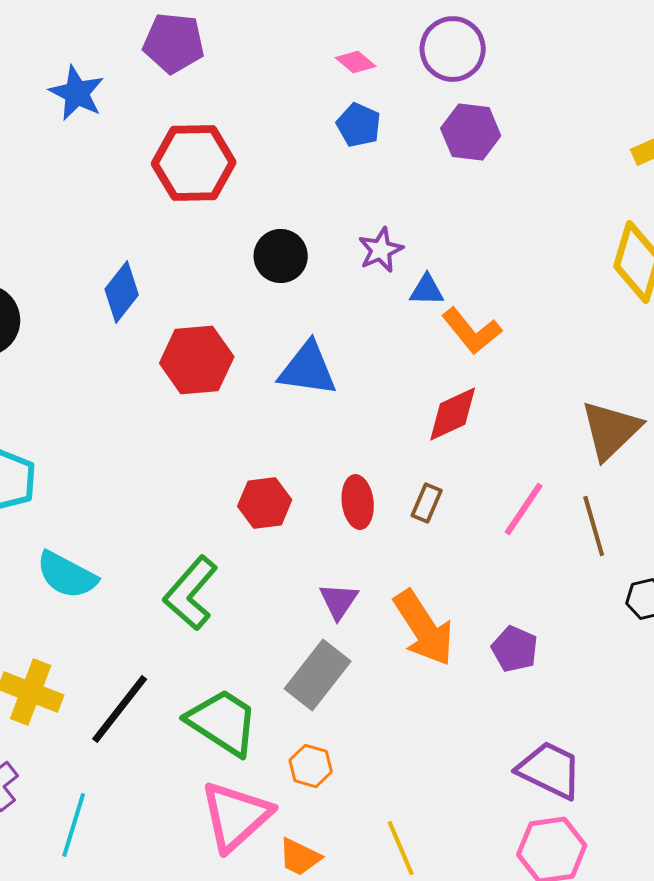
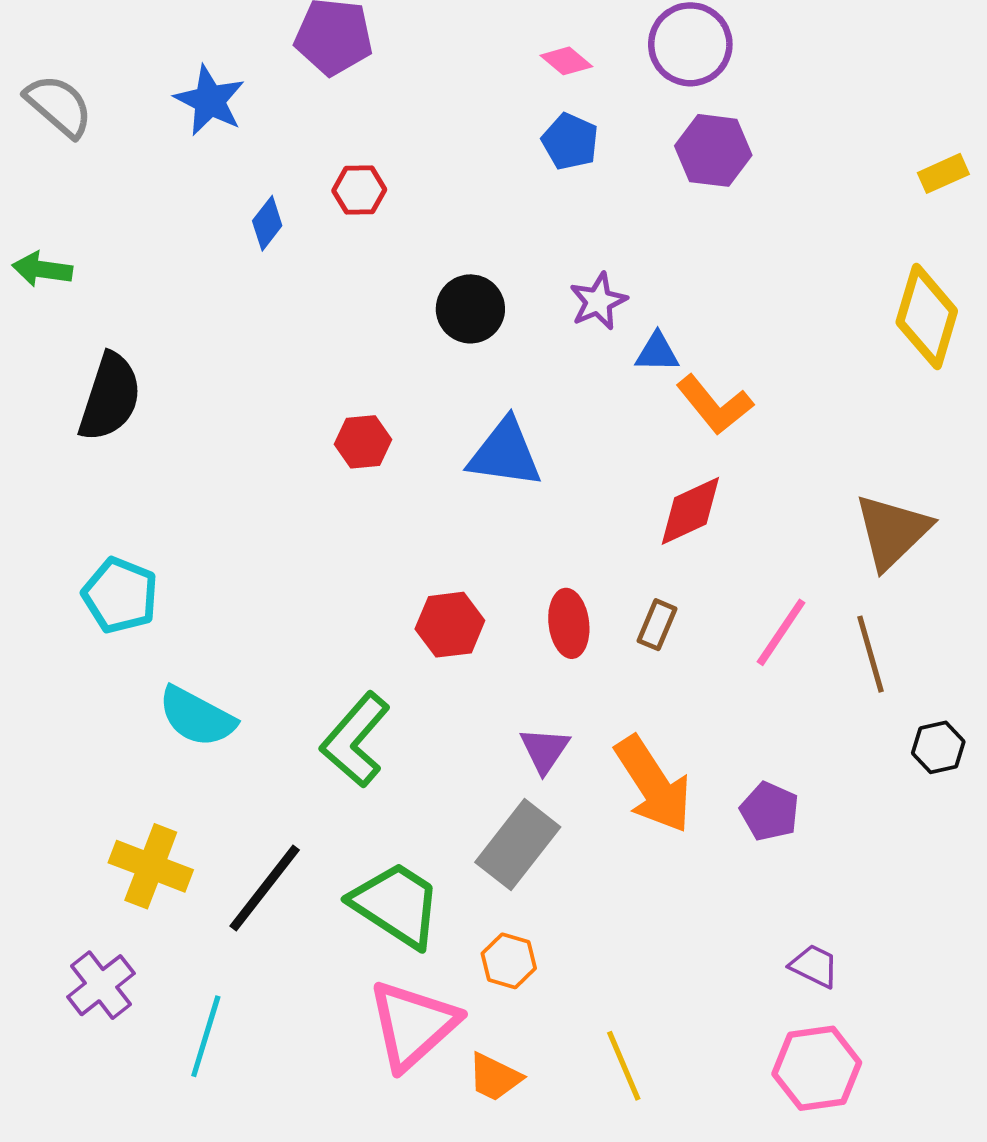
red hexagon: (194, 163) -> (359, 190), size x0.5
blue diamond: (122, 292) -> (267, 223), moved, size x0.7
red hexagon: (197, 360) -> (363, 442), size x0.6
purple trapezoid: (550, 770) -> (814, 966), size x0.6

